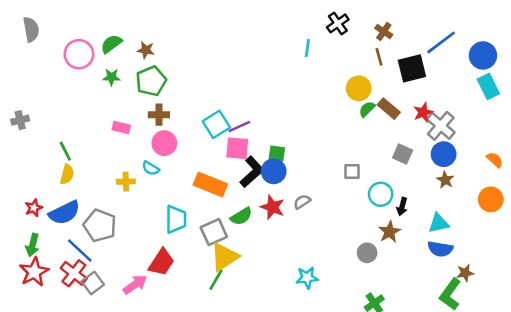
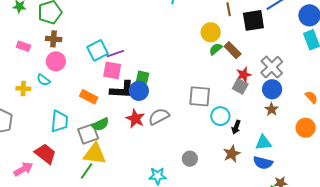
red star: (423, 112) -> (244, 75), moved
gray square: (352, 171) -> (200, 96), size x1.6
black L-shape: (252, 172) -> (122, 90), turned 40
orange rectangle: (210, 184) -> (89, 97), size x0.7
gray semicircle: (302, 202) -> (159, 117), size x1.5
green semicircle: (241, 216) -> (100, 124), moved
brown star: (390, 232) -> (232, 154), moved
gray circle: (367, 253) -> (190, 159), moved
yellow triangle: (225, 257) -> (95, 154), turned 35
red trapezoid: (161, 262) -> (45, 154), turned -90

